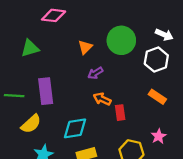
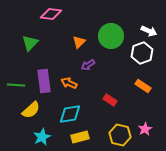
green triangle: (30, 48) -> (30, 43), turned -30
orange arrow: (102, 99) -> (69, 83), moved
red rectangle: (120, 113) -> (110, 100), turned -48
pink star: (159, 136) -> (145, 129), moved

